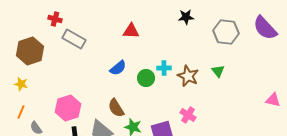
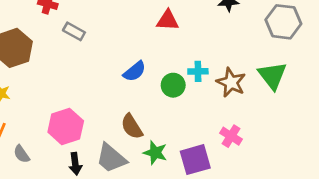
red triangle: (131, 31) -> (168, 20), moved
gray rectangle: (74, 39) -> (74, 31), size x0.7
green triangle: (218, 71) -> (272, 76), size x1.6

